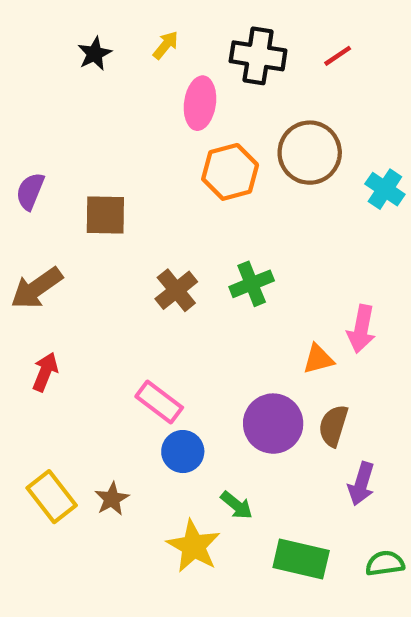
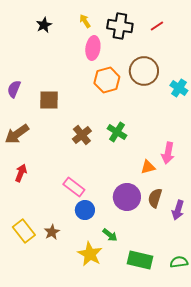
yellow arrow: (166, 45) -> (85, 21), moved, turned -72
green cross: (252, 284) -> (117, 132), turned -36
purple arrow: (361, 484) -> (178, 210), moved

